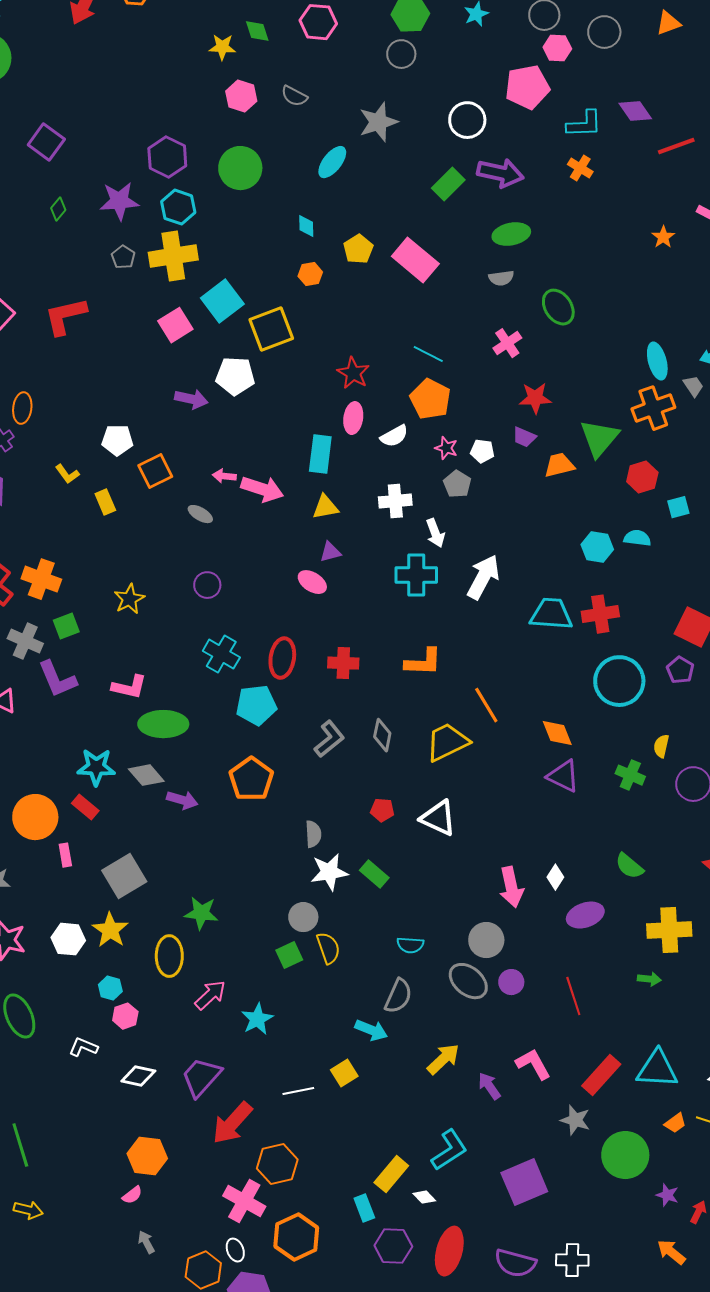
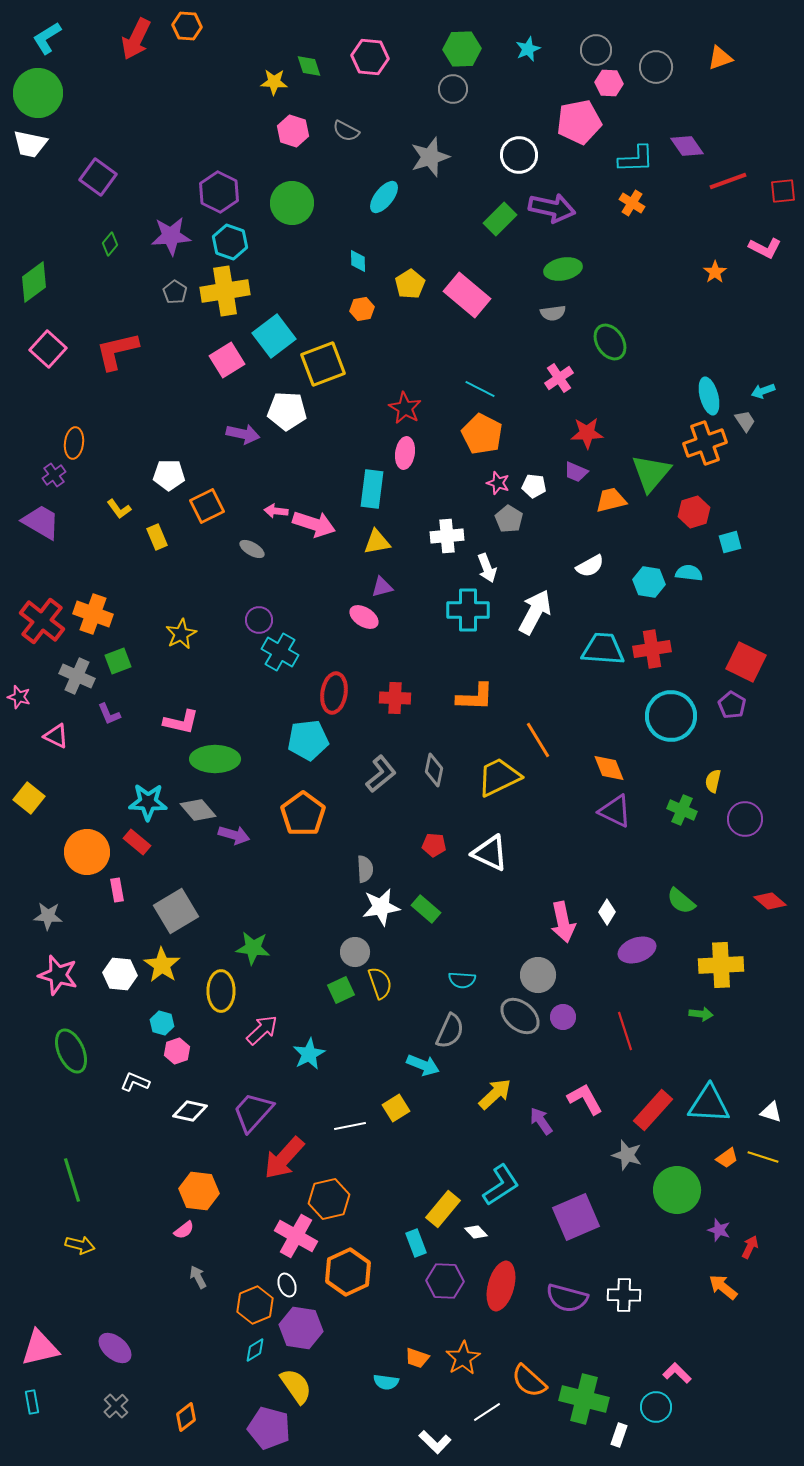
white semicircle: (394, 436) -> (590, 566), moved
cyan cross: (221, 654) -> (280, 652), moved
purple L-shape: (57, 679) -> (109, 714), size x0.6

